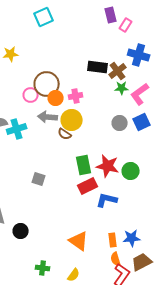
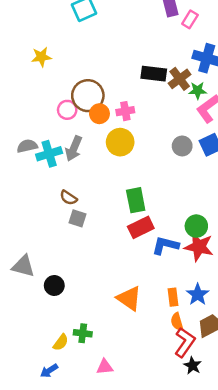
green star: (122, 88) -> (198, 90), moved
gray arrow: (48, 117) -> (74, 149), moved, turned -72
brown semicircle: (65, 134) -> (68, 198), moved
red star: (108, 166) -> (199, 247), moved
green circle: (131, 171) -> (196, 226), moved
blue star: (132, 238) -> (198, 295), turned -30
yellow semicircle: (74, 275) -> (61, 342), moved

